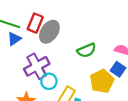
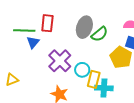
gray ellipse: (49, 32) -> (84, 27), moved
cyan circle: (49, 81) -> (82, 70), moved

